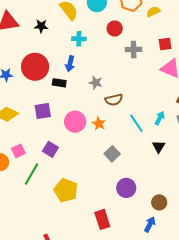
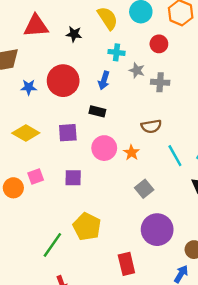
gray cross: (134, 50) -> (160, 82), moved
black rectangle: (59, 83) -> (97, 111), moved
gray star: (96, 83) -> (137, 70), moved
purple square: (50, 149) -> (73, 178), turned -35
green line: (31, 174) -> (52, 245), moved
purple circle: (126, 188) -> (157, 230), size x1.4

